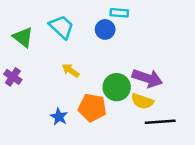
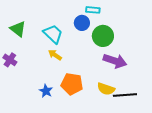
cyan trapezoid: (62, 27) -> (53, 34), moved
green circle: (117, 87) -> (103, 36), moved
yellow semicircle: (142, 101) -> (106, 89), moved

